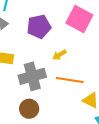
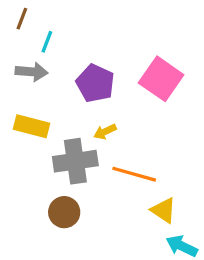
purple pentagon: (39, 27) -> (95, 83), turned 30
yellow arrow: (59, 55) -> (105, 132), moved

